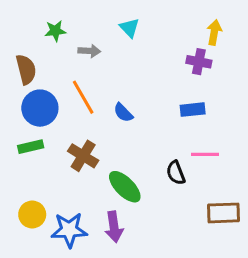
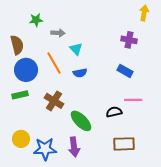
cyan triangle: (129, 28) -> (76, 49), moved
yellow arrow: (214, 32) -> (144, 13), moved
blue rectangle: (193, 110) -> (125, 71), turned 35
blue semicircle: (123, 113) -> (80, 73), turned -56
black semicircle: (176, 173) -> (114, 112), turned 98
brown rectangle: (224, 213) -> (124, 144), moved

